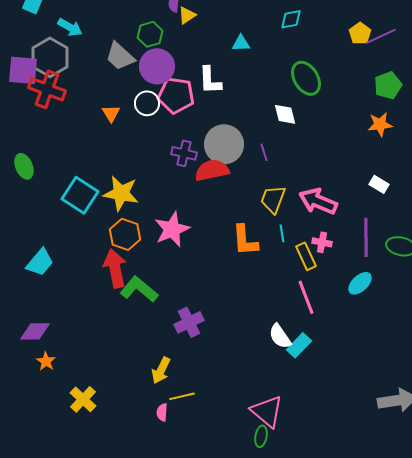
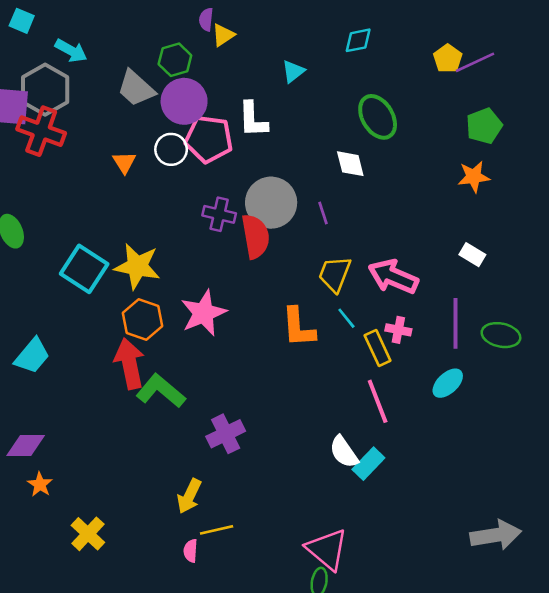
cyan triangle: (241, 43) -> (293, 71), turned -36
red semicircle: (212, 170) -> (255, 236), turned 92
cyan line: (282, 233) -> (346, 318), turned -30

